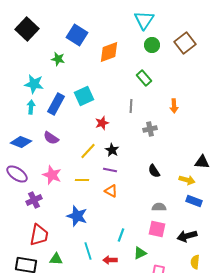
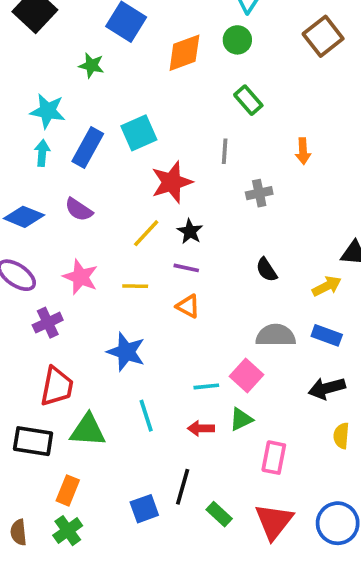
green circle: (152, 45) -> (237, 40), moved
red star: (102, 123) -> (172, 182), size x1.6
yellow arrow: (187, 180) -> (327, 286), turned -42
blue rectangle: (194, 201) -> (327, 335), moved
gray semicircle: (159, 207) -> (276, 335), size x1.5
pink square: (157, 229) -> (246, 375), moved, turned 30
cyan line: (121, 235) -> (206, 386), turned 64
green triangle: (56, 259) -> (88, 430), size x1.5
red arrow: (110, 260) -> (201, 428), moved

